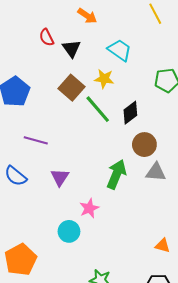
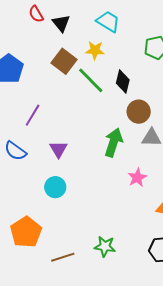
black diamond: (130, 113) -> (123, 82), turned -35
purple line: (36, 140) -> (33, 115), turned -70
pink star: (89, 208) -> (137, 178), moved
cyan circle: (69, 231) -> (55, 187), moved

